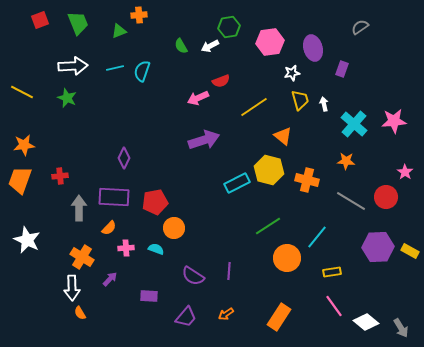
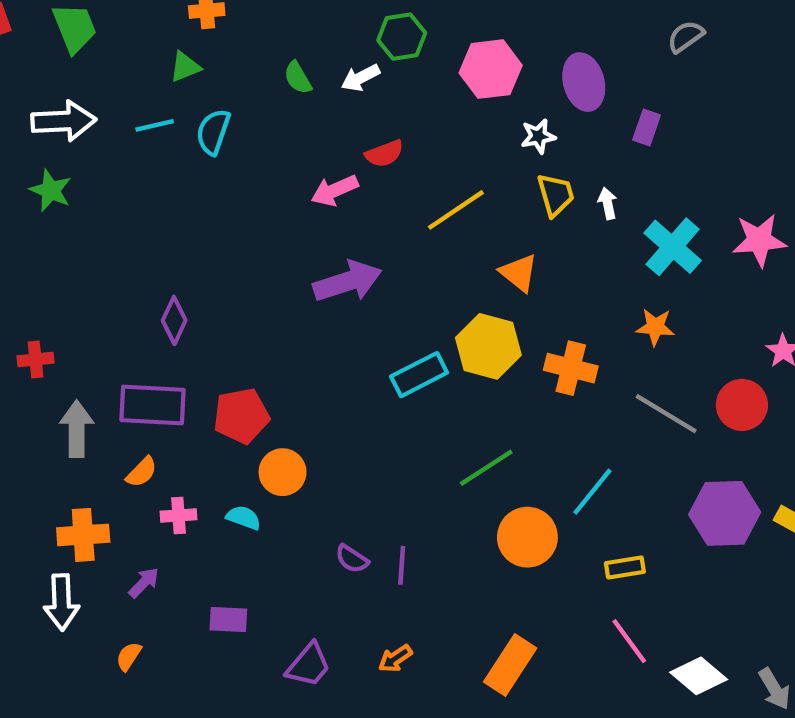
green triangle: (119, 31) -> (185, 67), moved
orange cross: (82, 257) -> (83, 535), turned -35
purple semicircle: (193, 276) -> (352, 559), moved, size x0.7
orange semicircle: (80, 313) -> (129, 656), moved, turned 64

